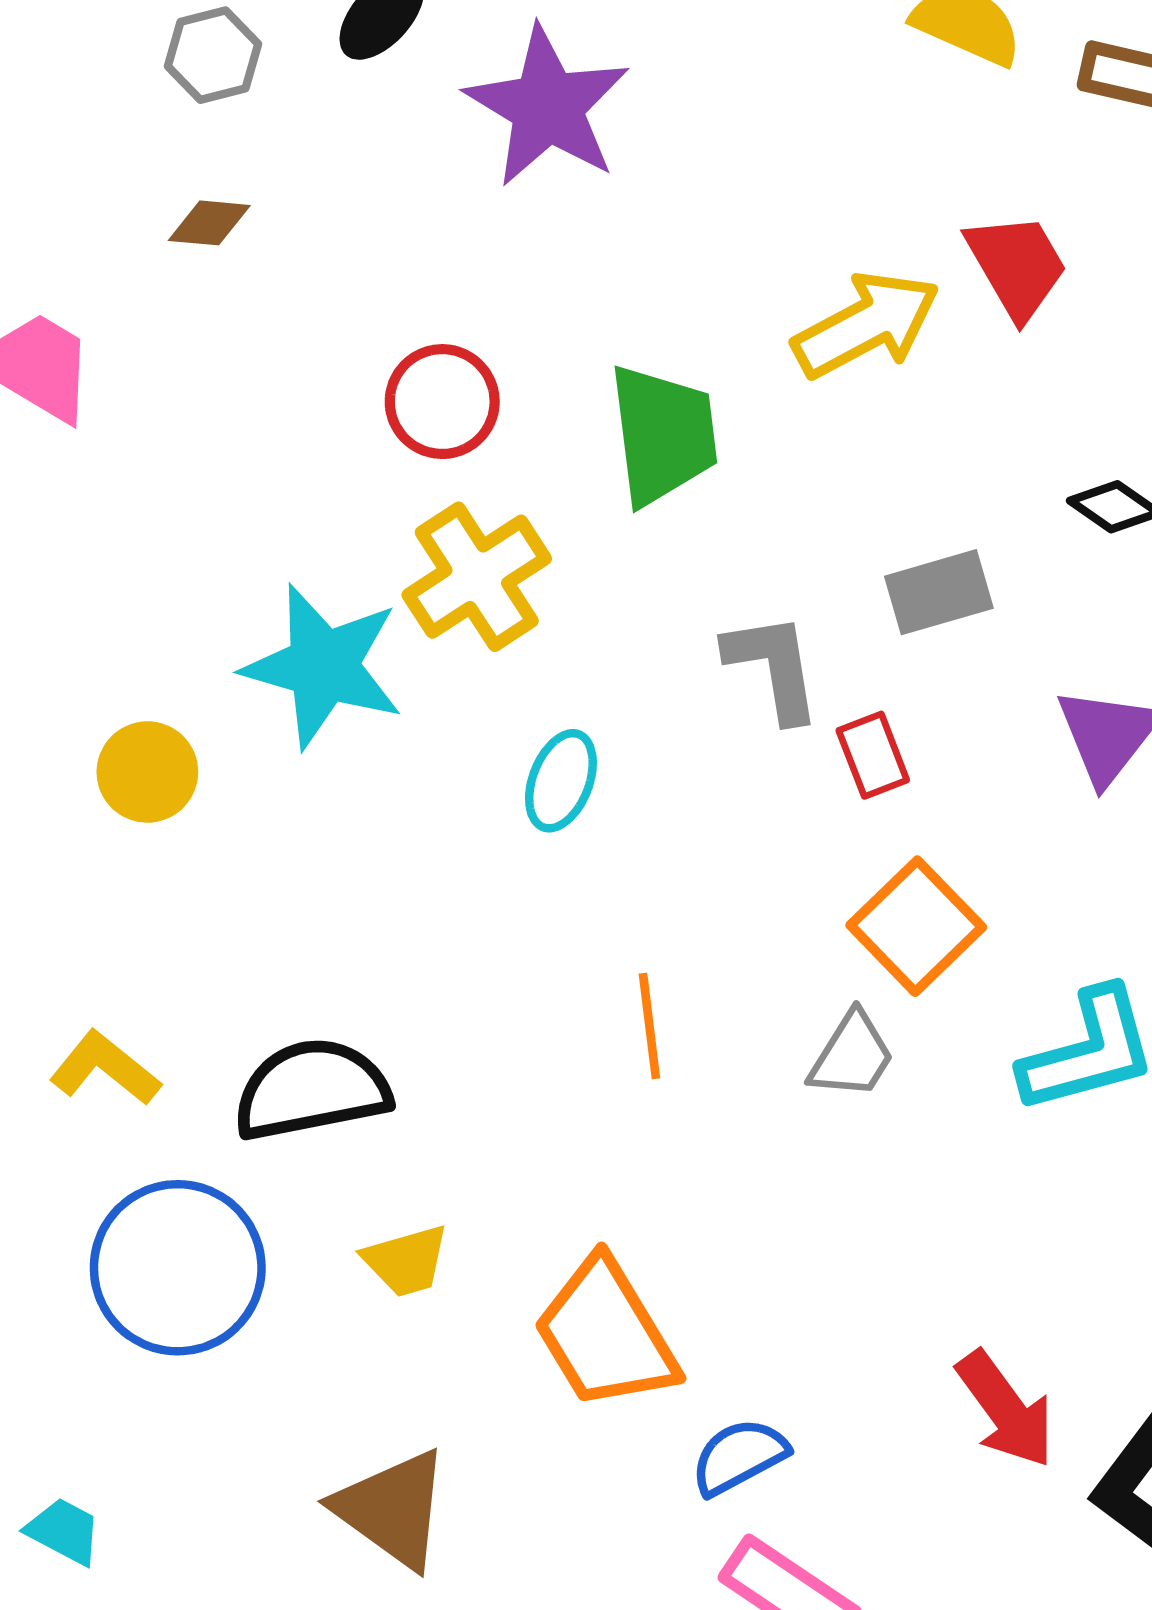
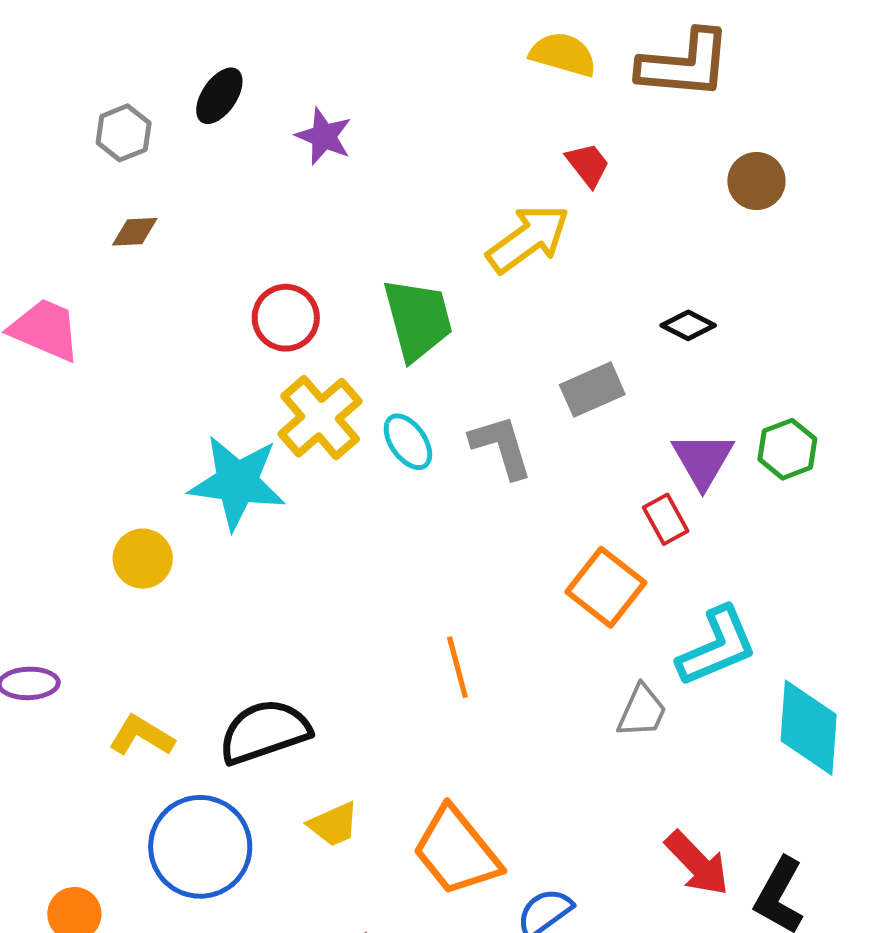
purple star: (547, 107) -> (324, 136), size x0.6
red trapezoid: (1017, 266) -> (588, 165), moved, size x0.7
red rectangle: (873, 755) -> (666, 519), moved
cyan ellipse: (561, 781) -> (408, 442), moved, turned -48
gray trapezoid: (852, 1055) -> (642, 711), moved

